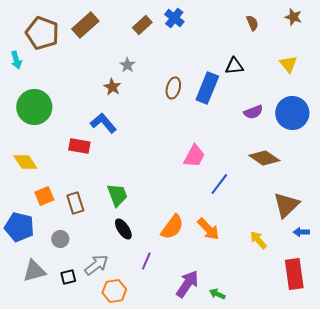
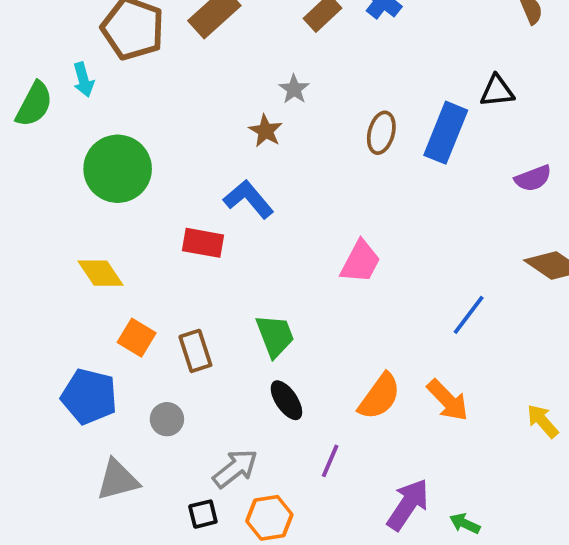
pink trapezoid: (194, 156) -> (360, 262), moved
orange square: (44, 196) -> (137, 338), turned -36
black square: (68, 277) -> (203, 514), moved

